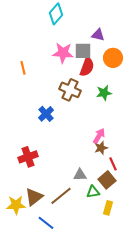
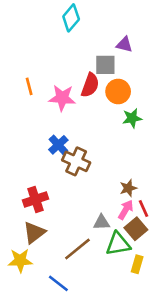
pink star: (63, 53) -> (62, 98), moved
orange circle: (113, 58) -> (118, 91), moved
red semicircle: (87, 67) -> (90, 85), moved
brown cross: (70, 90) -> (76, 161), moved
pink arrow: (99, 136) -> (126, 210), moved
green triangle: (93, 192) -> (118, 244), size x1.5
brown triangle: (34, 197) -> (34, 233), moved

